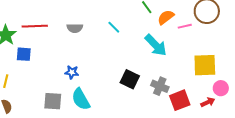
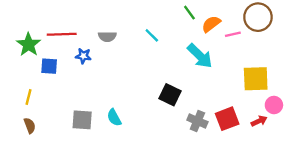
blue star: (72, 72) -> (83, 56), moved
gray cross: (160, 86) -> (197, 121), moved
cyan semicircle: (81, 99) -> (114, 118), size x0.7

